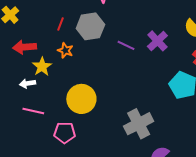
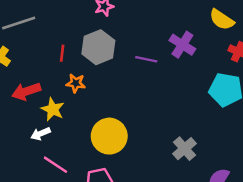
pink line: (33, 111) -> (56, 165), turned 35
gray cross: (139, 124) -> (185, 149), size x0.7

